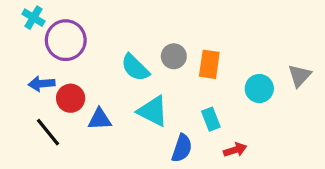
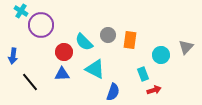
blue arrow: (42, 84) -> (13, 56), moved, turned -77
red circle: (71, 98) -> (64, 52), moved
cyan rectangle: (211, 119) -> (143, 74), moved
red arrow: (235, 150) -> (154, 90), moved

